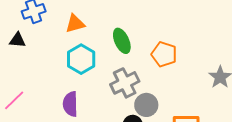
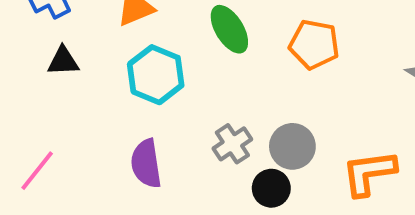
black triangle: (17, 40) -> (63, 61), moved
gray cross: (125, 83) -> (232, 144), moved, size x0.7

